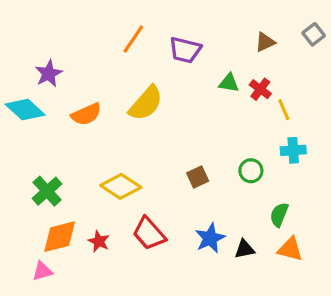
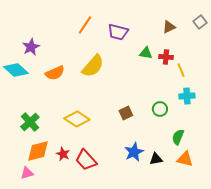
red cross: (260, 89) -> (166, 57), turned -32
red trapezoid: (149, 233) -> (86, 160), moved

